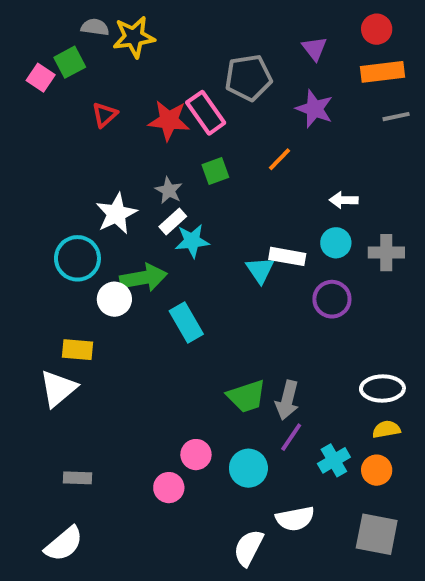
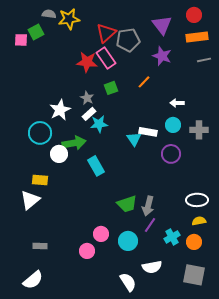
purple triangle: (314, 49) -> (162, 25), size x1.5
pink square: (41, 78) -> (21, 40), turned -32
red triangle: (105, 115) -> (106, 33), moved, size x1.5
white semicircle: (248, 548) -> (128, 282), turned 120

